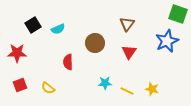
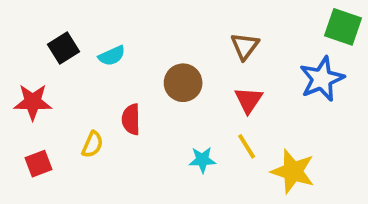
yellow semicircle: (48, 88) -> (92, 144), moved, turned -104
yellow star: (152, 89) -> (293, 171), size x1.6
yellow line: (127, 91) -> (247, 146), moved, turned 32

